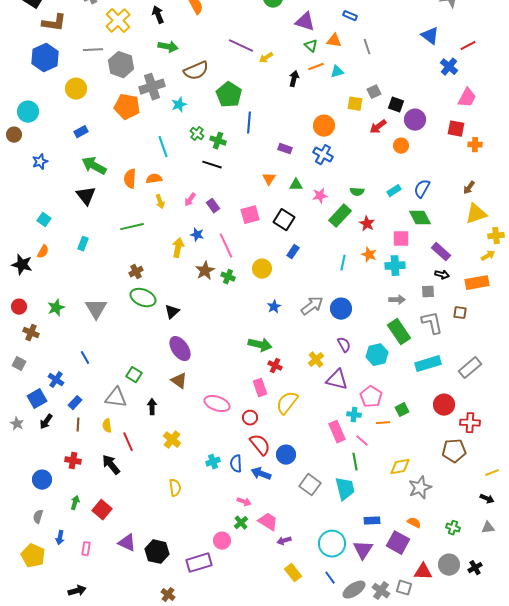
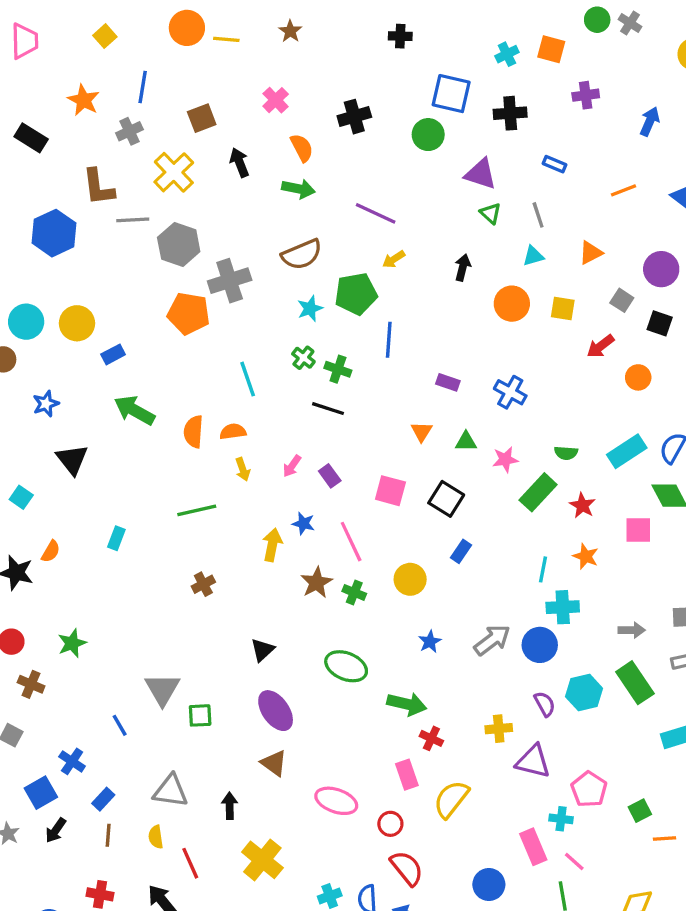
brown L-shape: (54, 23) -> (98, 187), moved, turned 75
orange triangle: (334, 41) -> (591, 253), moved, turned -35
green arrow: (168, 47) -> (299, 189), moved
gray line: (367, 47) -> (538, 215), moved
yellow arrow: (266, 58) -> (394, 259), moved
orange line: (316, 67) -> (623, 190), moved
yellow circle: (76, 89) -> (77, 323), moved
gray square: (374, 92) -> (622, 300), moved, turned -32
green pentagon: (229, 95) -> (356, 294), turned 30
cyan star: (179, 105) -> (310, 309), moved
black square: (396, 105) -> (660, 323), moved
purple circle: (415, 120) -> (661, 269), moved
orange circle: (324, 126) -> (512, 304), moved
cyan rectangle: (394, 191) -> (627, 451), size x1.6
black triangle: (86, 196) -> (72, 459), moved
pink square: (250, 215) -> (390, 491), turned 30
cyan square: (44, 220) -> (21, 497), moved
cyan cross: (395, 266) -> (563, 607), moved
green ellipse: (143, 298) -> (346, 666), moved
gray triangle: (96, 309) -> (162, 689), moved
cyan hexagon: (377, 355) -> (584, 693), moved
yellow cross: (316, 360) -> (499, 729), turned 35
green square: (134, 375) -> (200, 715), moved, turned -35
orange line: (383, 423) -> (664, 839), moved
yellow cross: (172, 440) -> (262, 860), size x1.4
blue circle: (286, 455) -> (489, 885), moved

